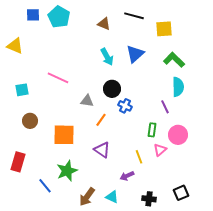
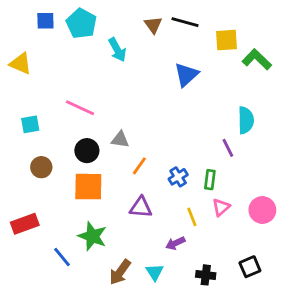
brown triangle: (104, 24) -> (153, 25), moved, turned 32
cyan arrow: (107, 57) -> (117, 50), moved
green L-shape: (174, 60) -> (257, 59), moved
black circle: (112, 89) -> (87, 151), moved
blue cross: (125, 106) -> (178, 177), moved, turned 32
pink circle: (178, 135) -> (262, 210), moved
purple triangle: (102, 150) -> (141, 207), turned -30
red rectangle: (18, 162) -> (25, 224), turned 54
green star: (67, 171) -> (92, 236), turned -30
cyan triangle: (112, 197) -> (155, 272), turned 32

